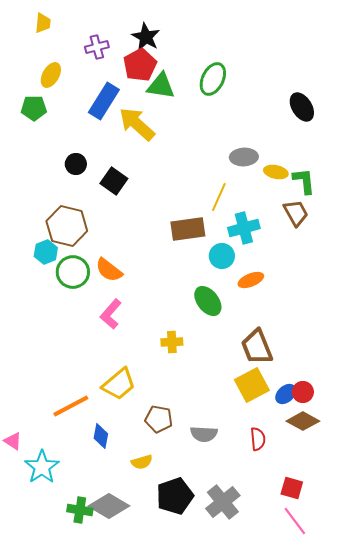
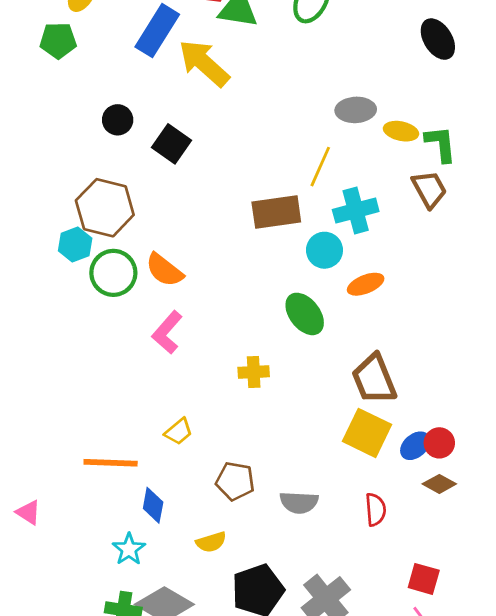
yellow trapezoid: (119, 384) -> (179, 432), size x0.6
yellow square: (252, 385) -> (367, 433), turned -36
orange line: (71, 406) -> (111, 463), turned 30
brown diamond: (303, 421) -> (439, 484), size x0.7
cyan star: (42, 467) -> (129, 549), moved, size x0.7

